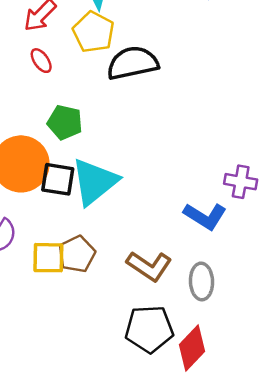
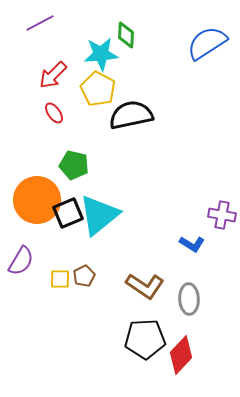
black square: (58, 179) -> (68, 213), turned -32
blue L-shape: (205, 216) -> (192, 244), size x0.7
brown pentagon: (77, 254) -> (84, 276), size x0.7
yellow square: (48, 258) -> (60, 279), size x0.7

